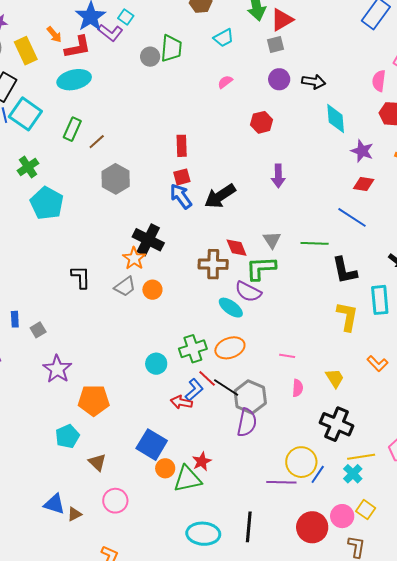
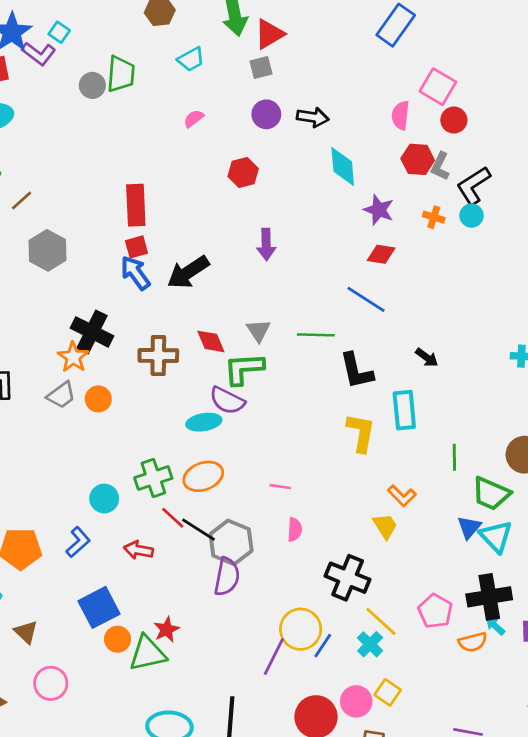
red rectangle: (182, 146) -> (136, 205), size x1.4
brown cross: (213, 264) -> (158, 356), moved
cyan ellipse: (231, 308) -> (204, 422), turned -45
yellow trapezoid: (335, 378) -> (385, 526), moved
blue L-shape: (194, 390) -> (78, 542), moved
blue square: (152, 445) -> (99, 607), turned 32
yellow line: (361, 457) -> (381, 621), turned 52
purple line: (281, 482) -> (274, 657), turned -64

